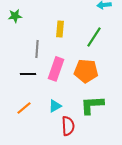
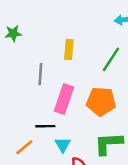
black line: (28, 74) -> (45, 126), moved
cyan triangle: (55, 106) -> (63, 145), turned -32

